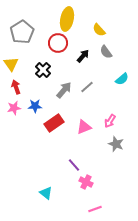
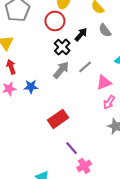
black cross: (43, 70) -> (62, 47), moved
red rectangle: (54, 123) -> (58, 119), moved
pink triangle: (84, 127) -> (104, 82), moved
pink cross: (86, 182) -> (84, 166), turned 32

